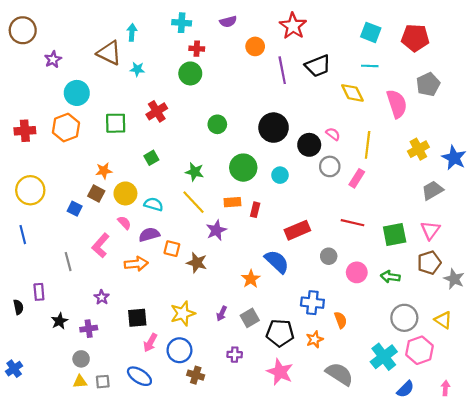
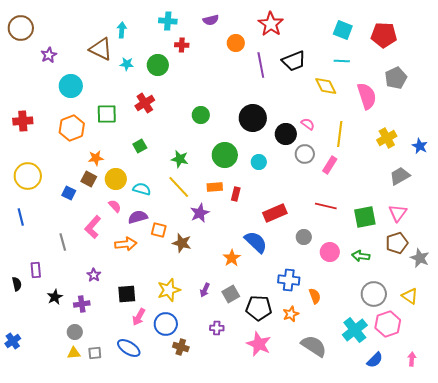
green circle: (190, 73) -> (158, 65), moved
orange hexagon: (66, 128) -> (72, 128), moved
blue star: (454, 158) -> (420, 146), size x0.7

